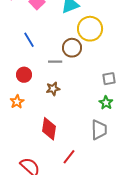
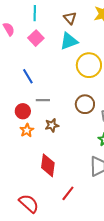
brown circle: (72, 48) -> (85, 104), moved
gray line: (55, 62) -> (43, 100), moved
orange star: (17, 102) -> (27, 130), moved

